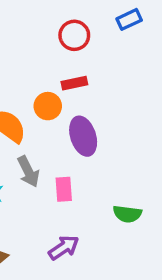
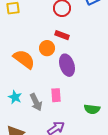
red rectangle: (74, 83) -> (62, 35), turned 32
gray arrow: (28, 172) -> (36, 102), moved

